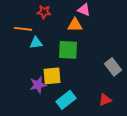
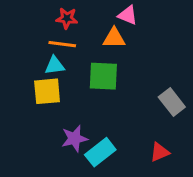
orange line: (23, 29) -> (62, 44), moved
yellow square: (52, 76) -> (47, 91), moved
purple star: (38, 85) -> (74, 138), moved

